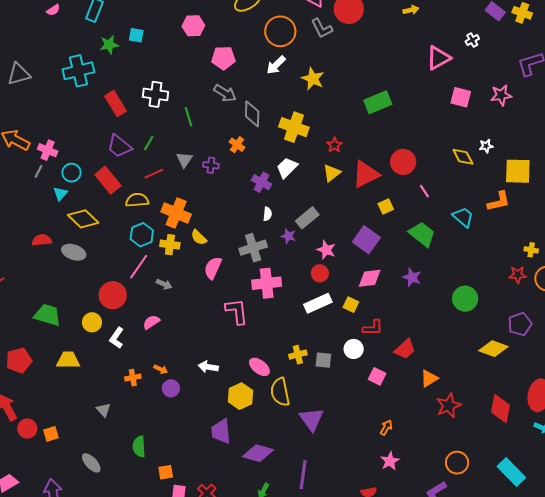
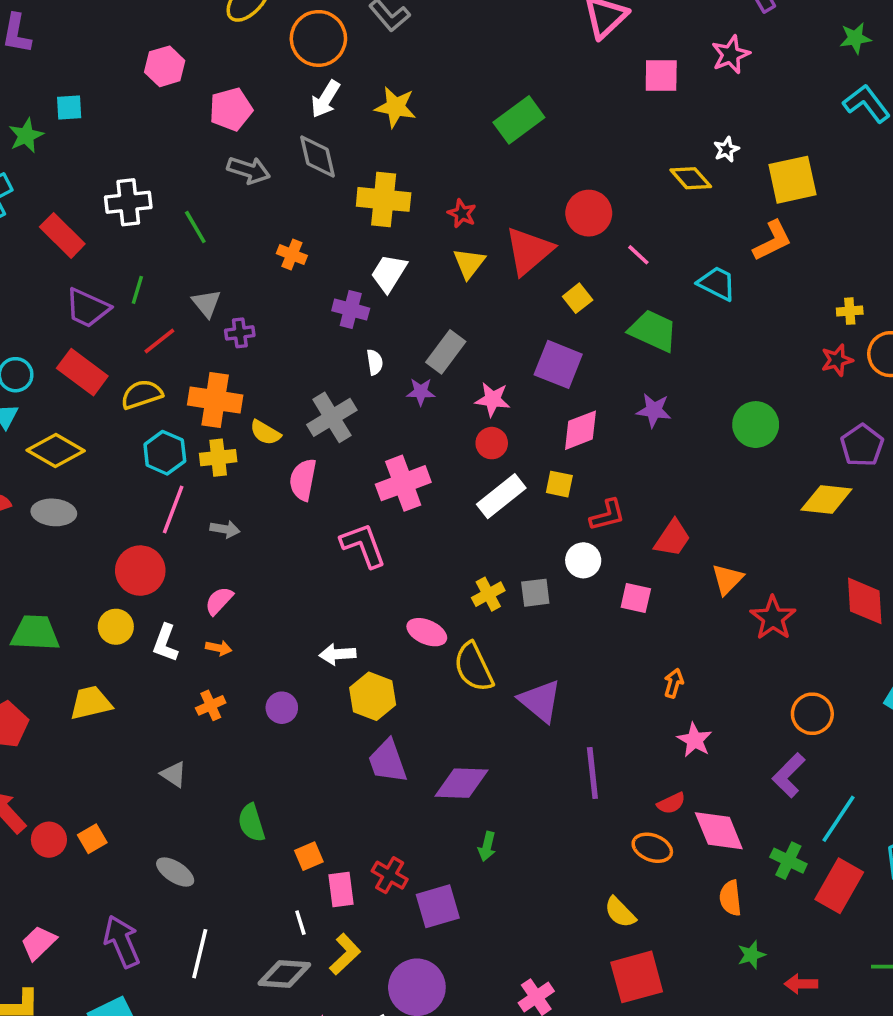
gray diamond: (252, 114) -> (317, 157), moved
purple cross: (211, 165) -> (240, 333), moved
gray cross: (253, 248) -> (332, 417), moved
orange arrow: (161, 369) -> (219, 648), moved
yellow hexagon: (240, 396) -> (373, 696), moved
purple line: (303, 475) -> (592, 773), moved

